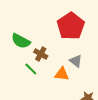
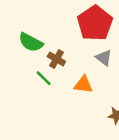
gray triangle: (76, 61) -> (104, 58), moved

